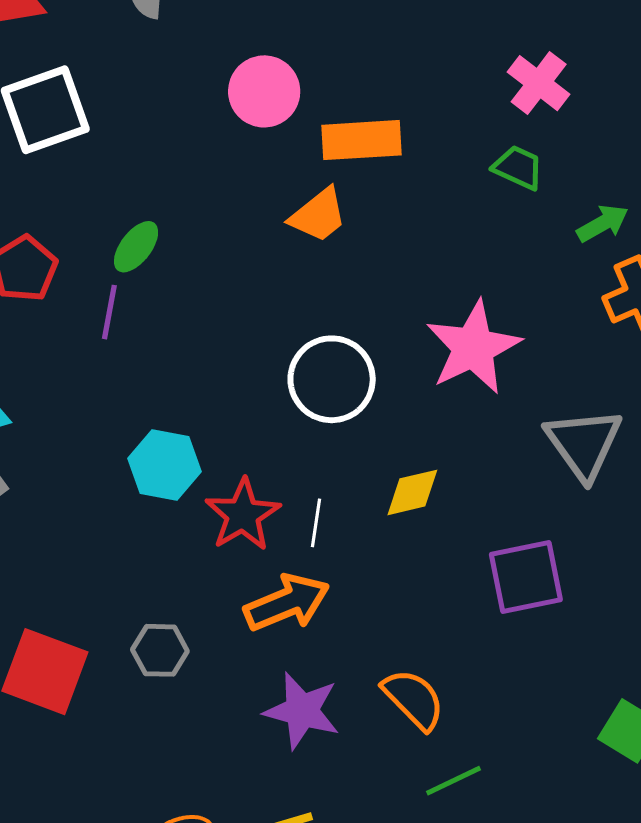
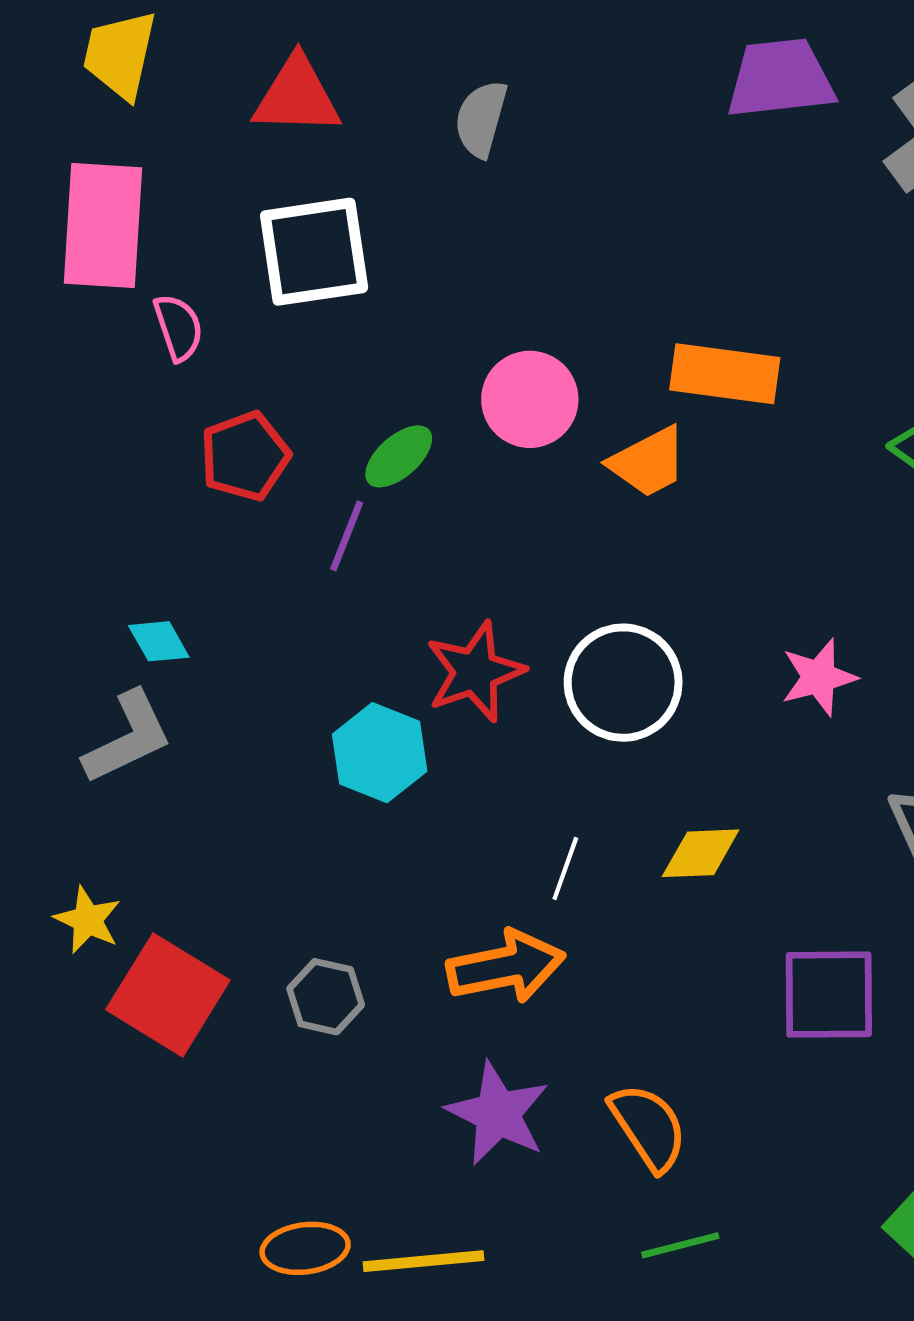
pink circle: (264, 91) -> (530, 399), moved
pink star: (473, 347) -> (819, 677), size x0.6
red star: (243, 515) -> (475, 672), moved

